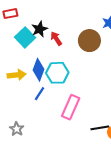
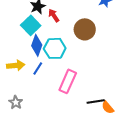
cyan square: (25, 37) -> (31, 25), moved
brown circle: (89, 41) -> (85, 29), moved
yellow arrow: (17, 75) -> (16, 65), moved

